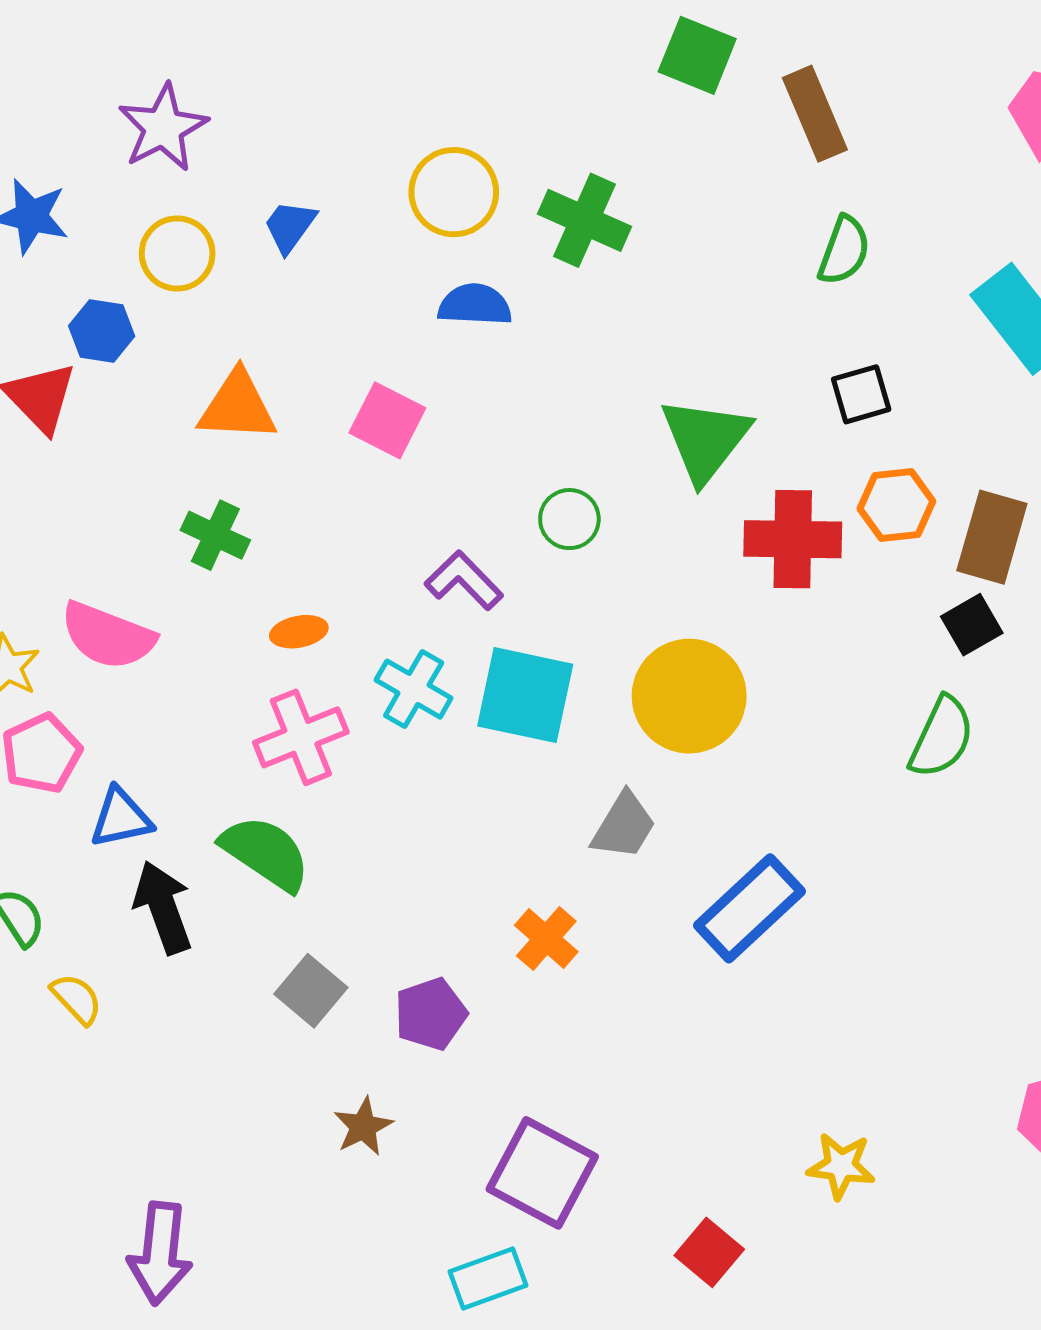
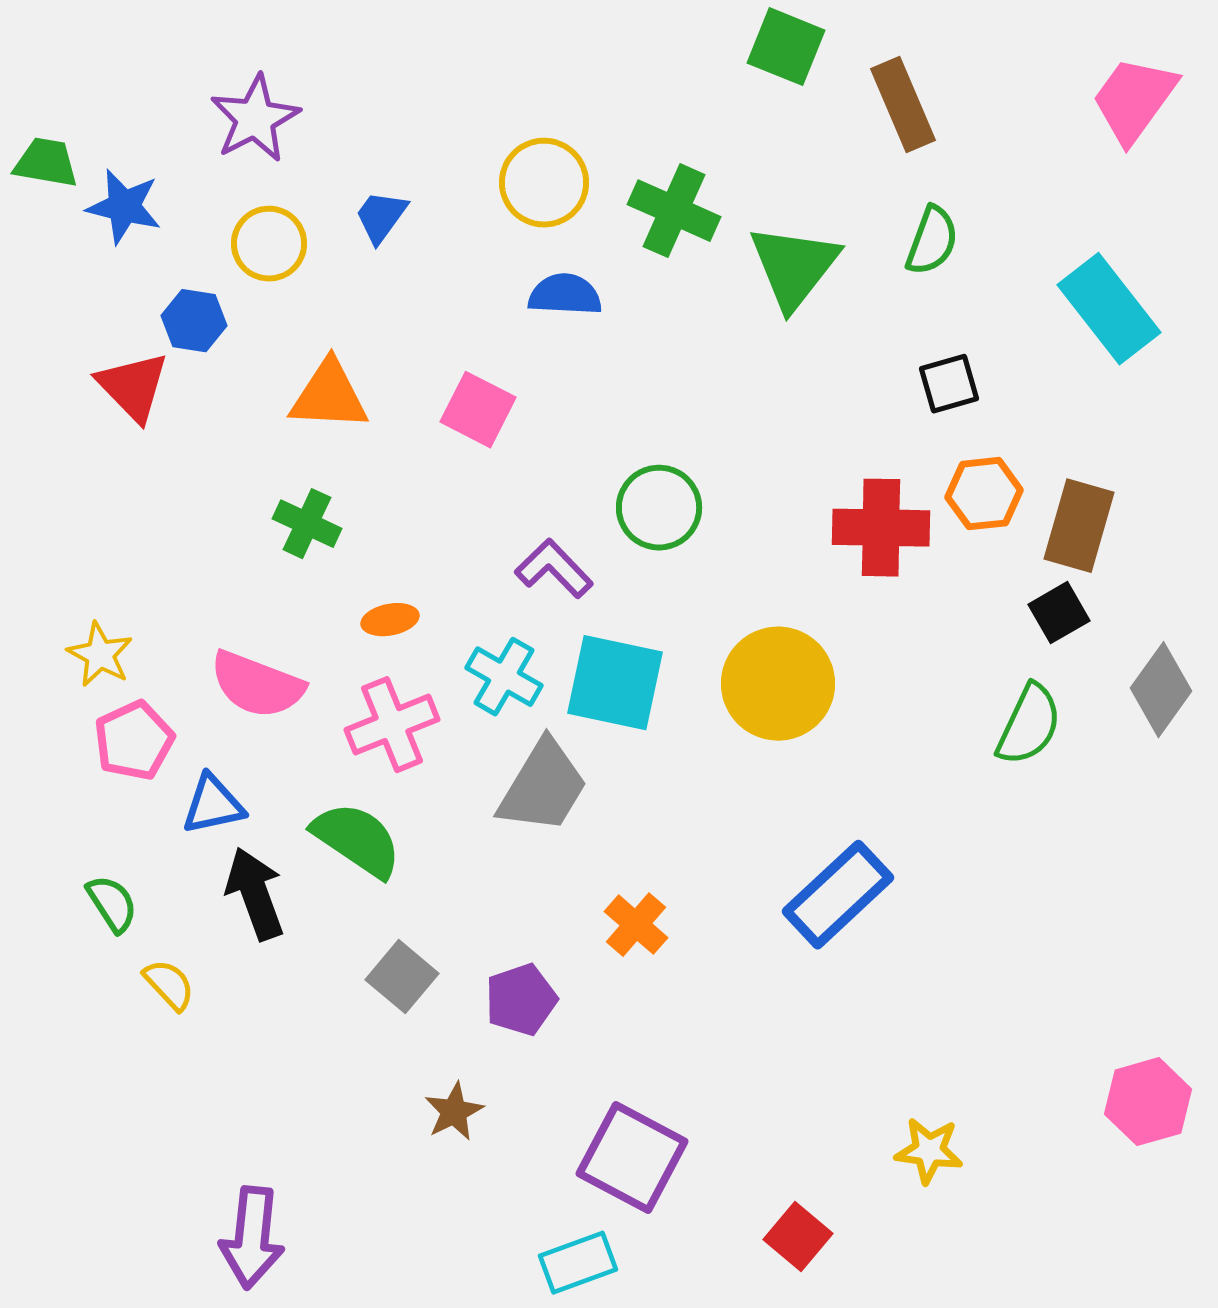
green triangle: (705, 440) -> (794, 267), moved
green circle: (569, 519) -> (659, 508), size x1.4
pink semicircle: (108, 636) -> (257, 685), moved
gray trapezoid: (624, 826) -> (543, 787), moved, size x1.4

